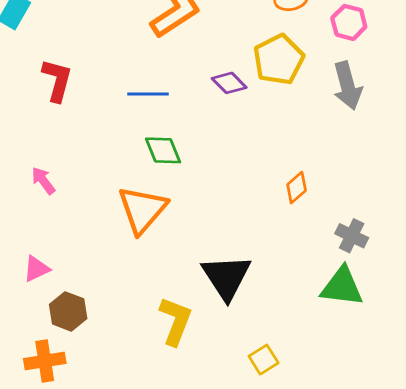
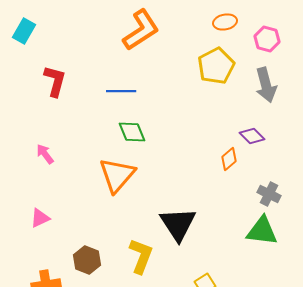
purple diamond: (229, 83) -> (252, 136), moved
brown hexagon: (68, 311) -> (87, 260), moved

